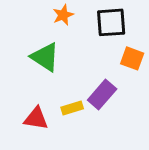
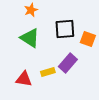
orange star: (63, 15) -> (31, 10), moved
black square: (111, 22) -> (65, 29), moved

